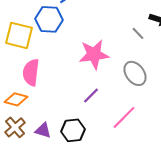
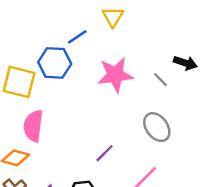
pink star: (94, 54) -> (115, 75), moved

